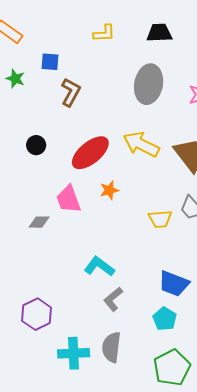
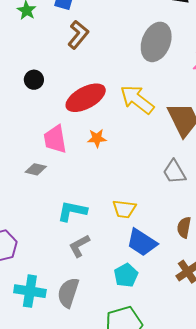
yellow trapezoid: (160, 219) -> (124, 209), moved
gray diamond: (39, 222) -> (36, 169), moved
cyan L-shape: (99, 266) -> (72, 211), turned -36

